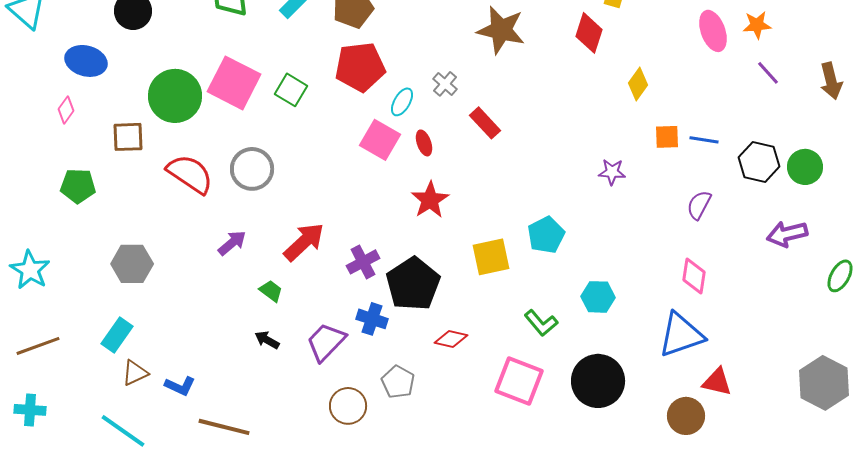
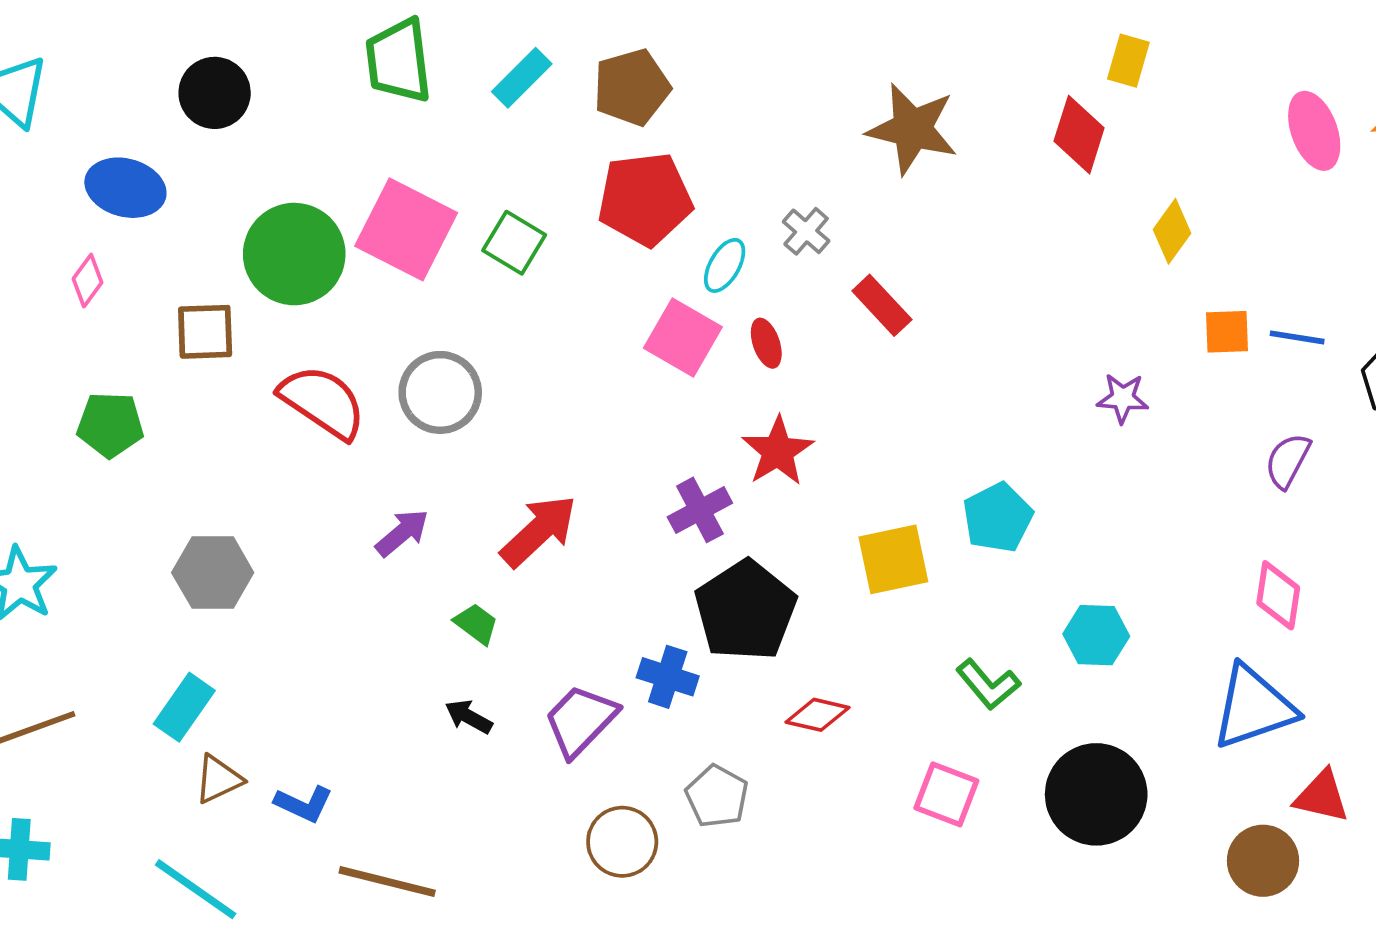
purple cross: (363, 262) -> (700, 510), moved
pink square: (519, 381) -> (946, 794), size x0.7

